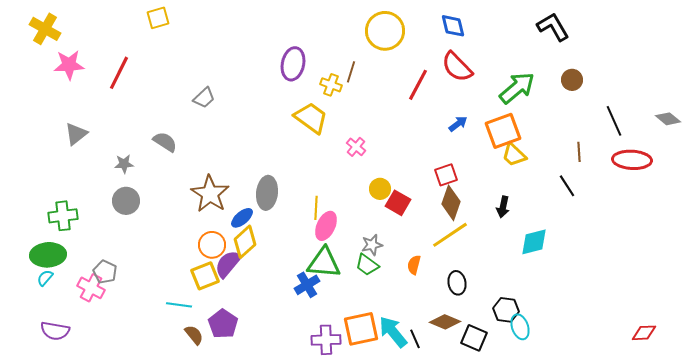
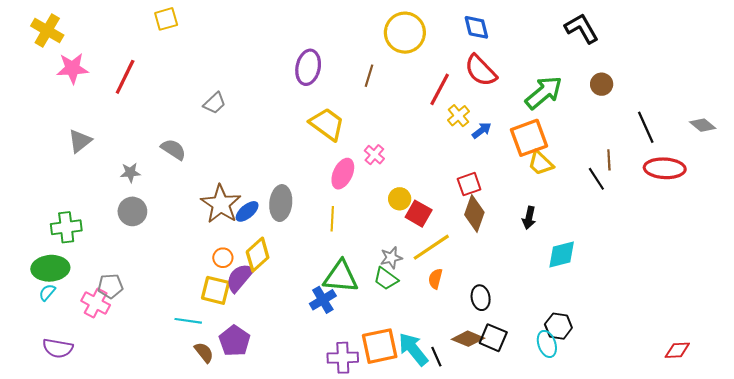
yellow cross: (331, 85) -> (459, 116), moved, turned 30
black line: (567, 186) -> (596, 179), moved
blue ellipse: (242, 218) -> (247, 211), moved
pink ellipse: (326, 226) -> (343, 174), moved
yellow line: (450, 235) -> (431, 247), moved
orange circle: (212, 245) -> (223, 258), size x0.7
gray pentagon: (105, 272) -> (110, 286), turned -30
yellow square: (205, 276) -> (216, 290), turned 36
black hexagon: (506, 310) -> (558, 326), moved
black square: (474, 338) -> (493, 338), moved

